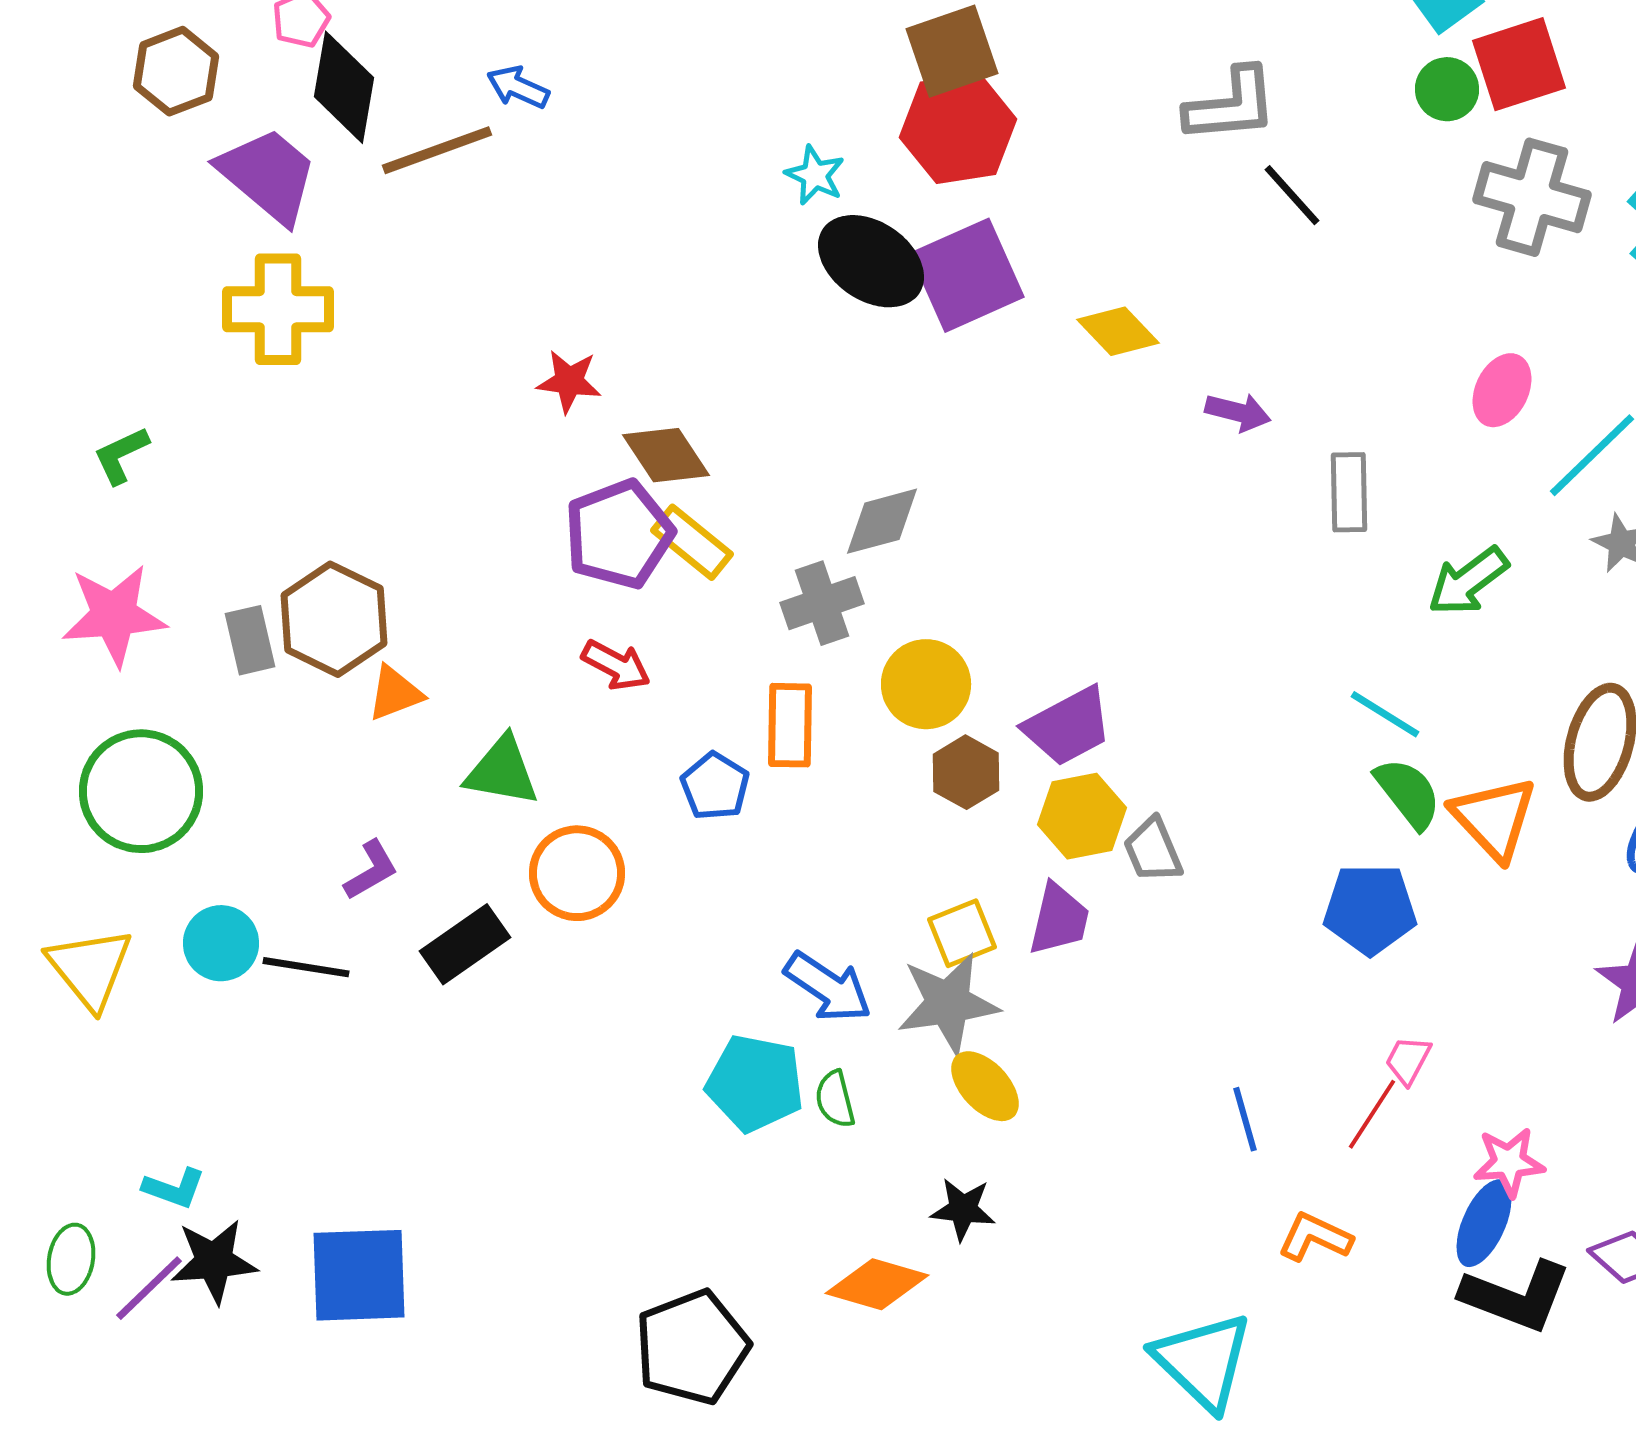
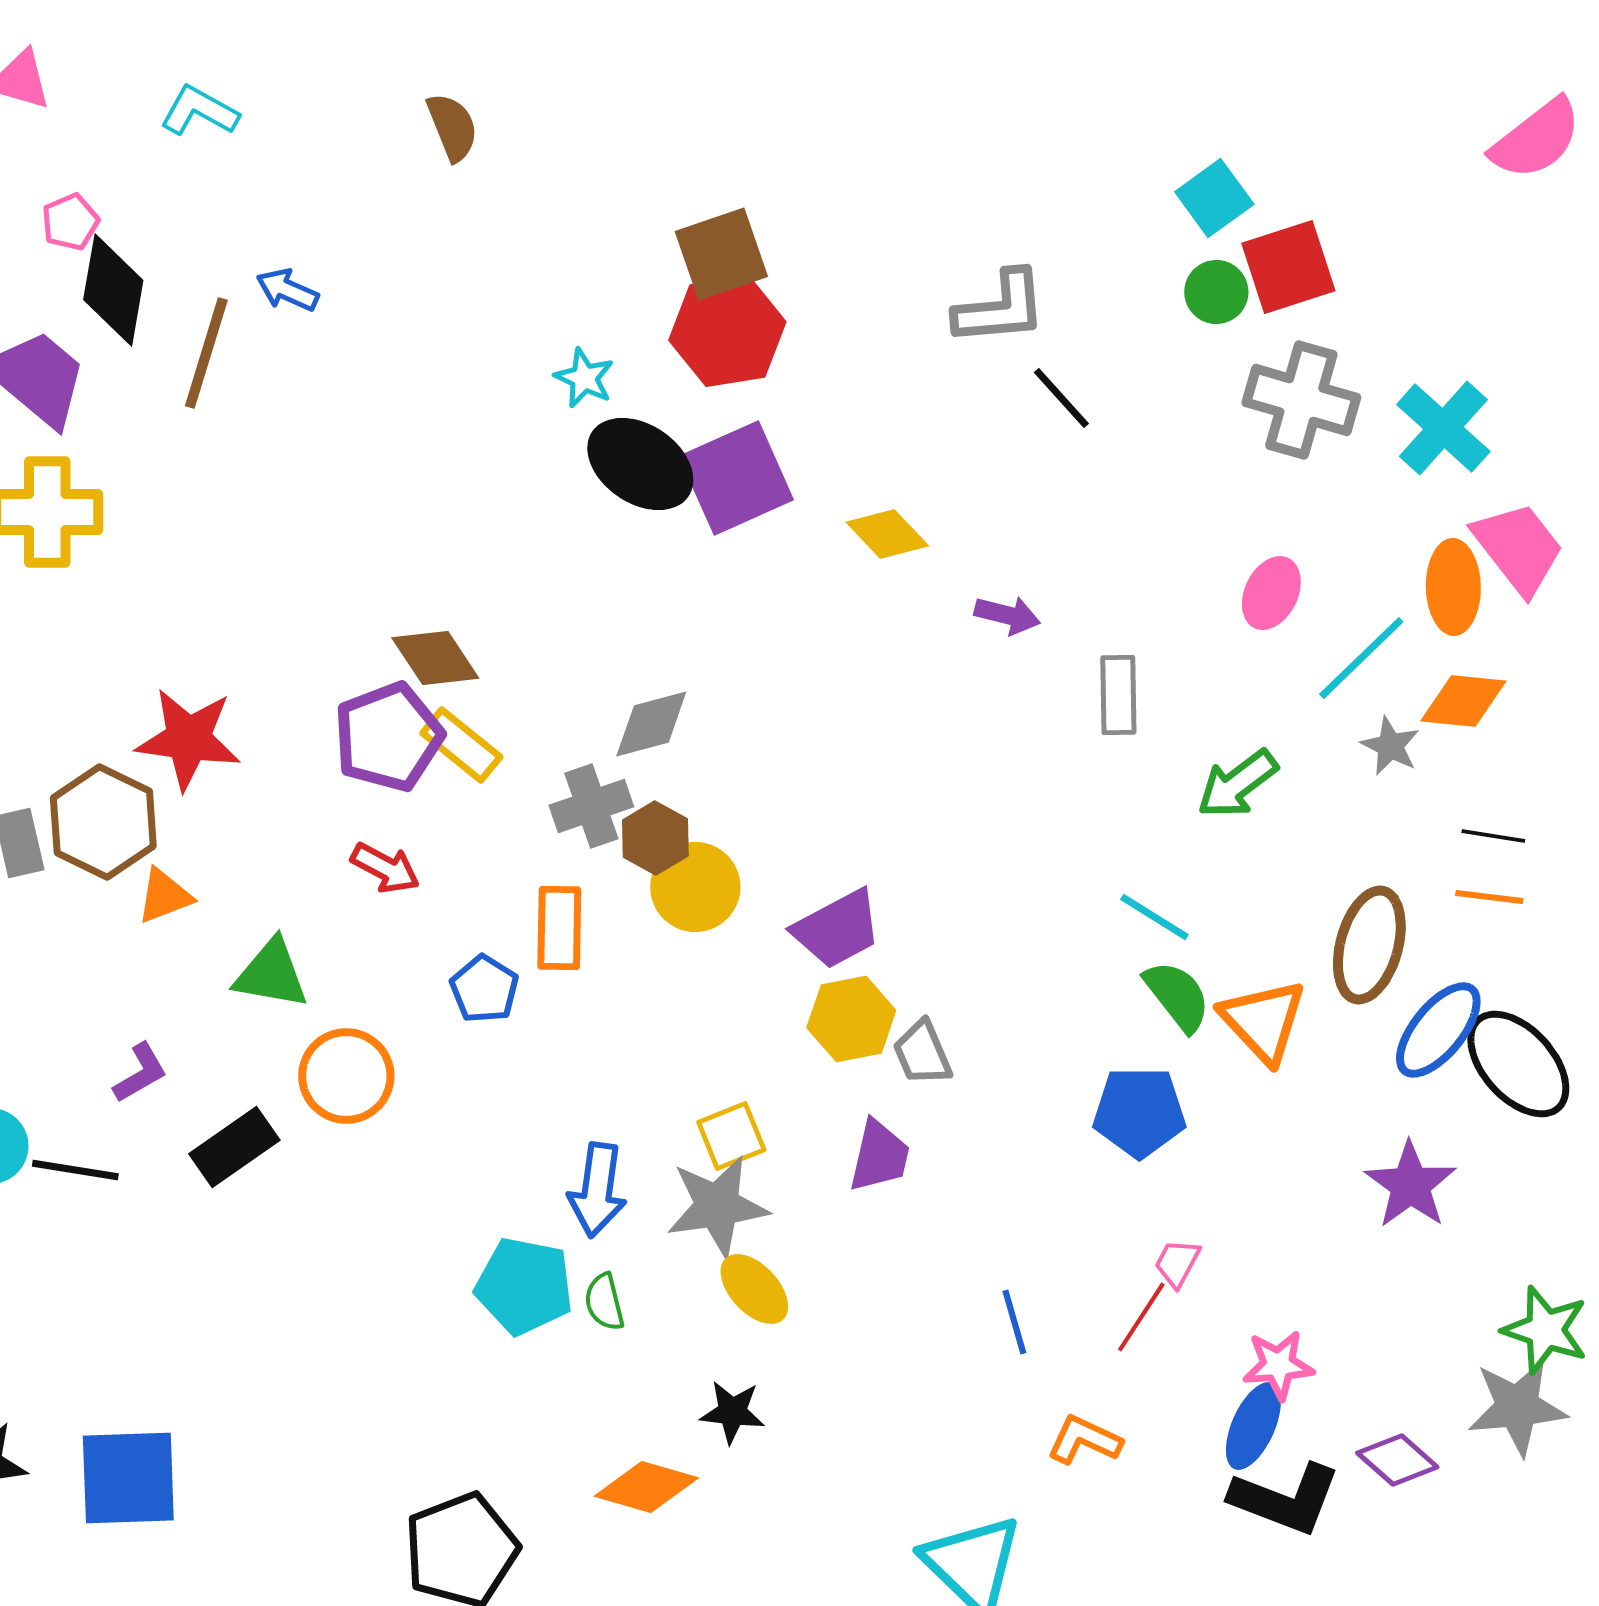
brown line: (437, 150) -> (206, 353), turned -53
red star: (569, 381) -> (188, 739), moved, size x1.6
brown hexagon: (966, 772) -> (655, 838), moved
purple trapezoid: (1059, 919) -> (879, 1156), moved
blue arrow: (828, 987) -> (597, 1190), turned 64

